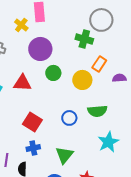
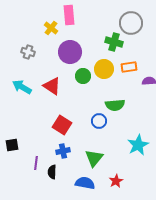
orange rectangle: (99, 64) -> (129, 67), turned 49
yellow circle: (82, 80) -> (104, 69), moved
red triangle: (22, 83) -> (52, 86), turned 30
green semicircle: (97, 111) -> (115, 105), moved

